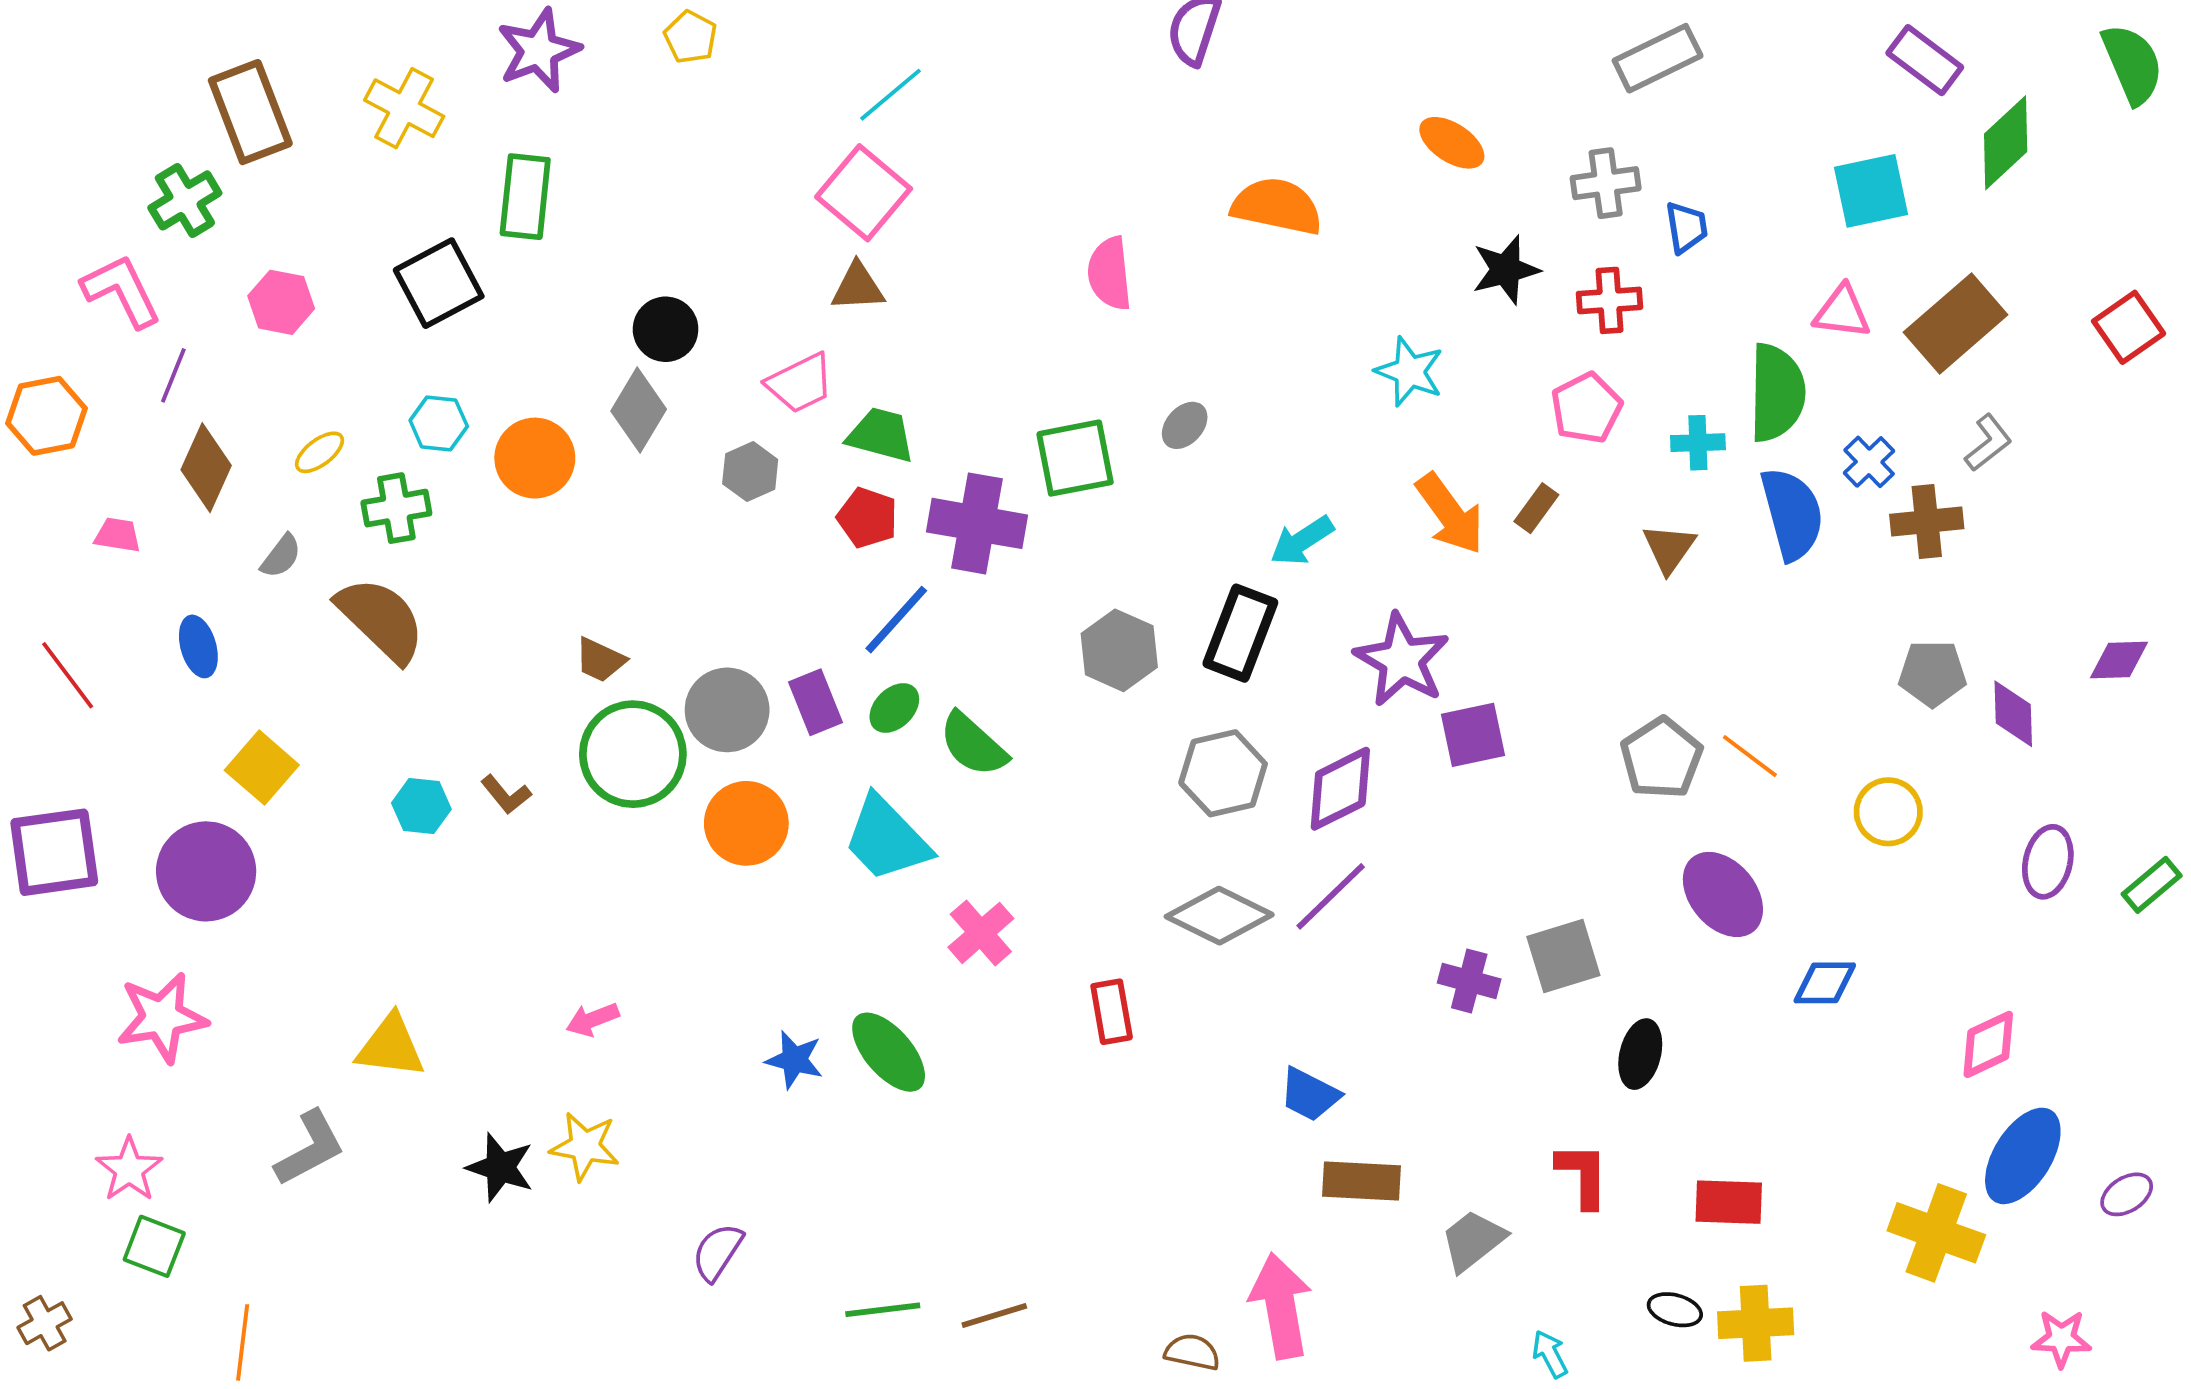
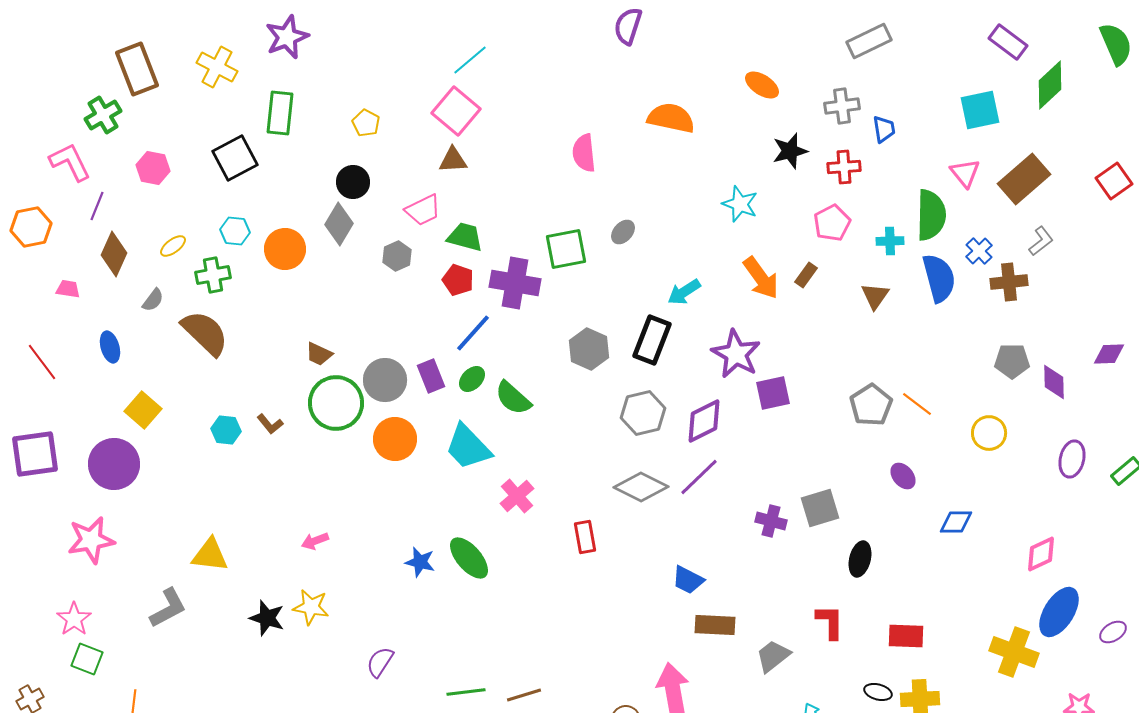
yellow pentagon: (691, 37) -> (366, 123), moved
pink triangle: (1842, 312) -> (965, 173), turned 44
purple ellipse: (1723, 894) -> (903, 476), size x0.6

